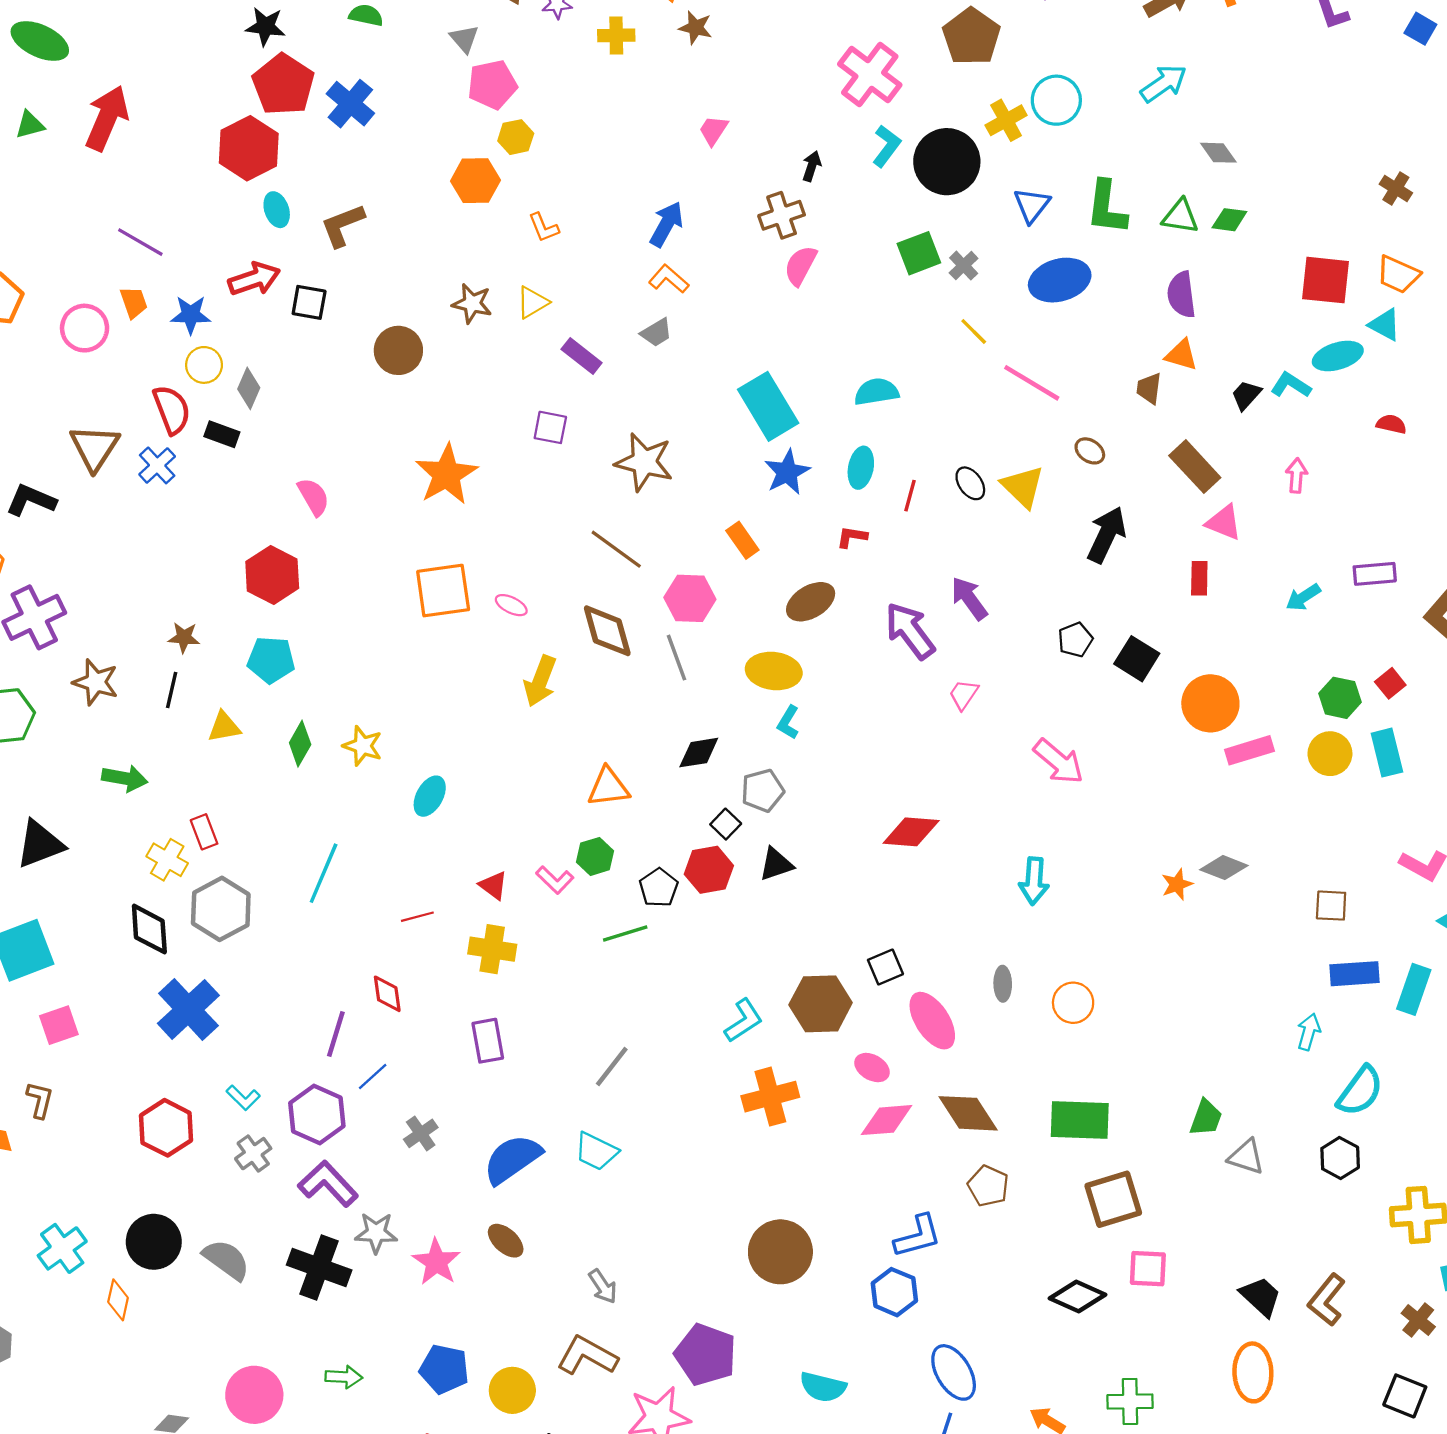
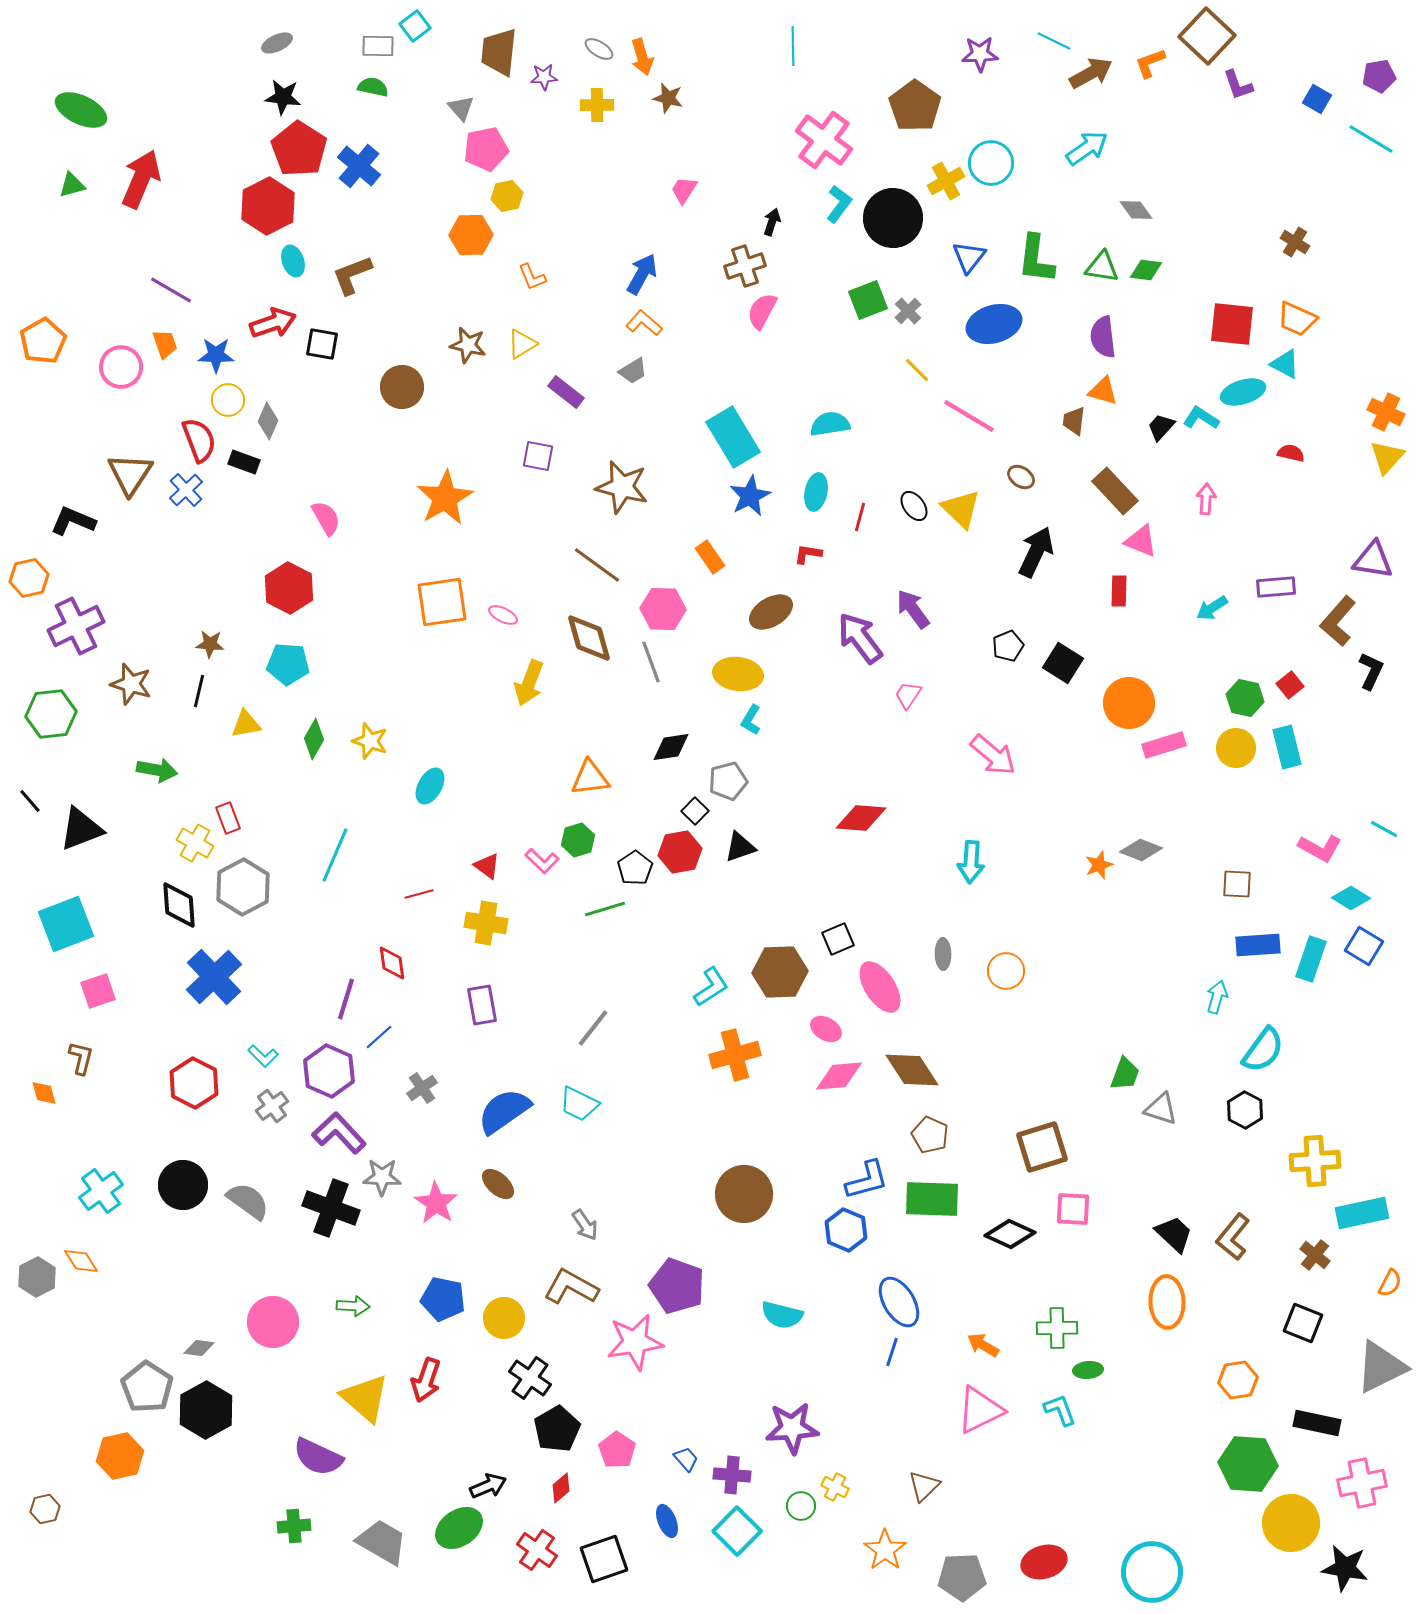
green rectangle: (1080, 1120) -> (932, 1199), moved
orange diamond: (118, 1300) -> (81, 1261), moved, turned -45

